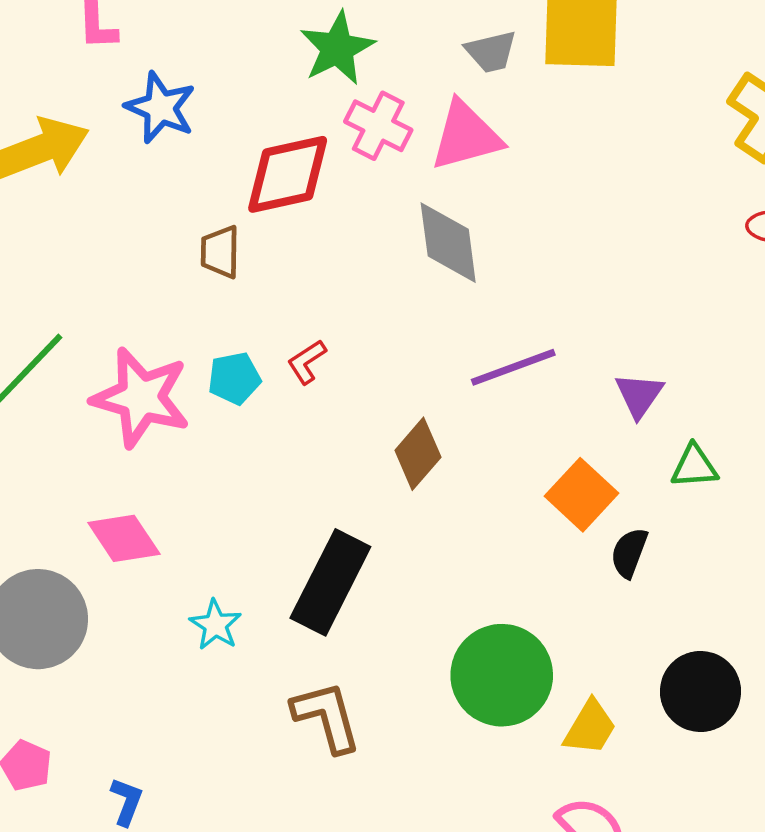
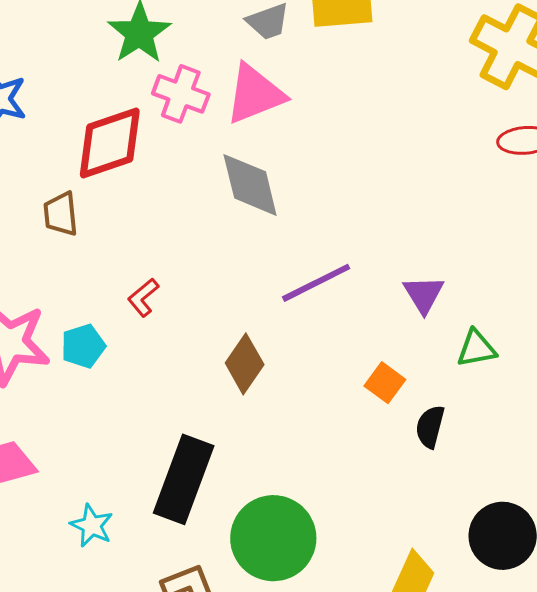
cyan pentagon: (234, 378) -> (83, 346), moved
orange square: (582, 495) -> (385, 383), size x0.7
green circle: (502, 675) -> (273, 538), moved

